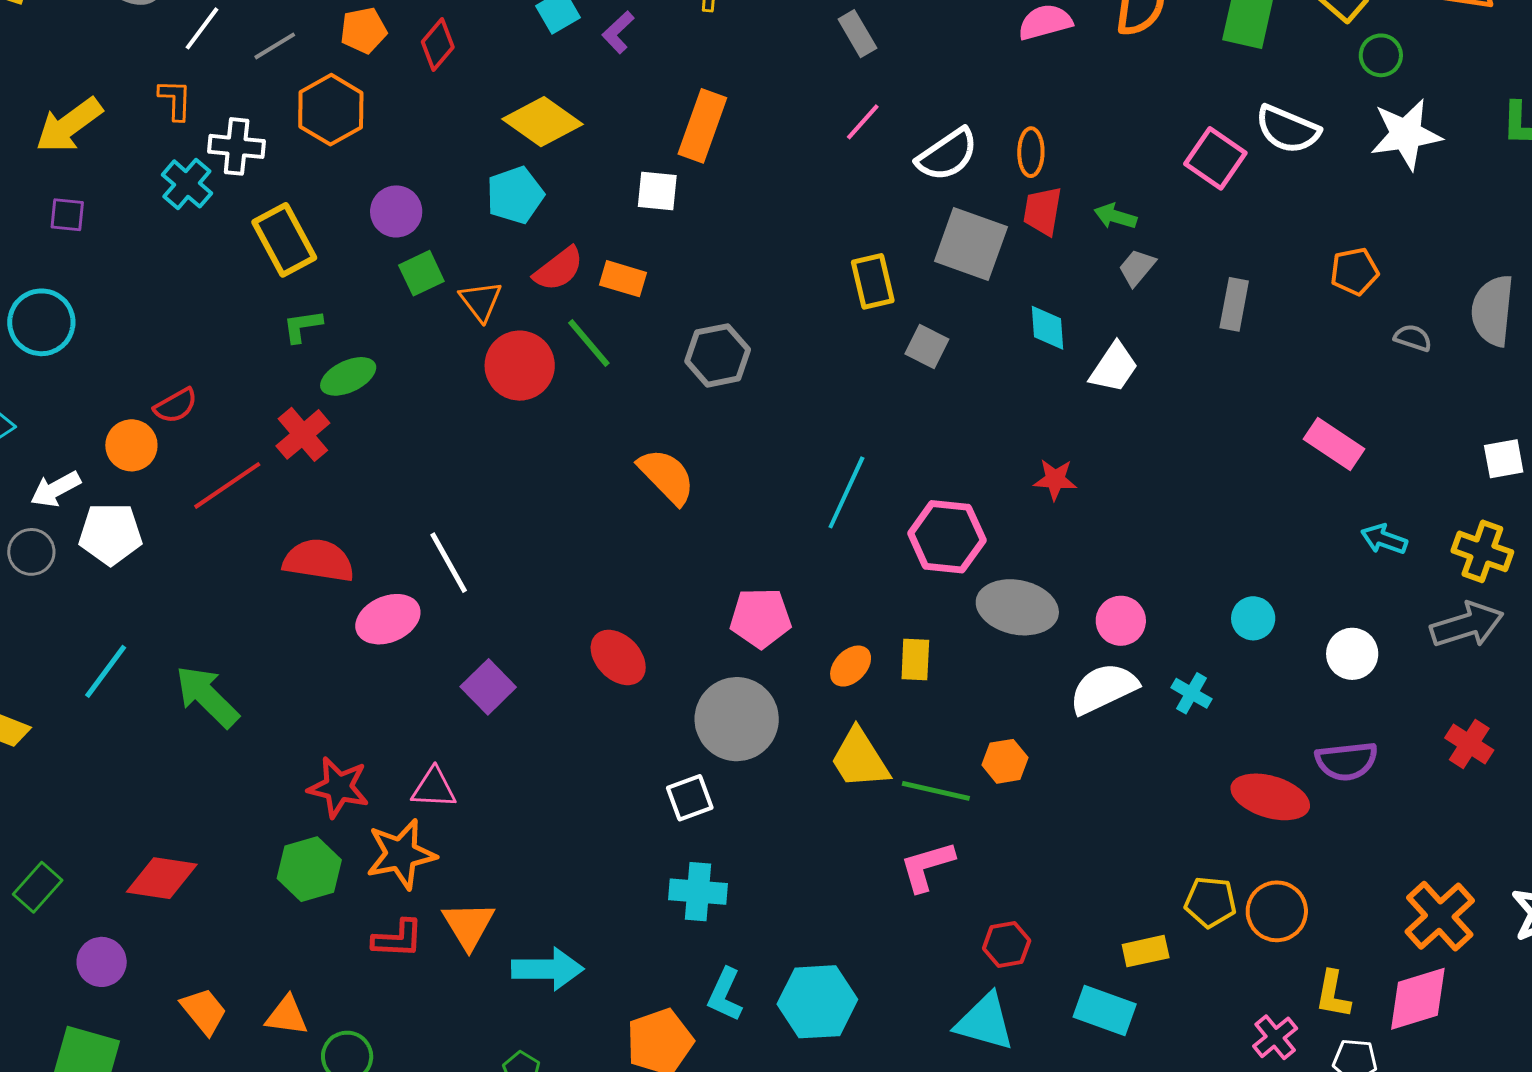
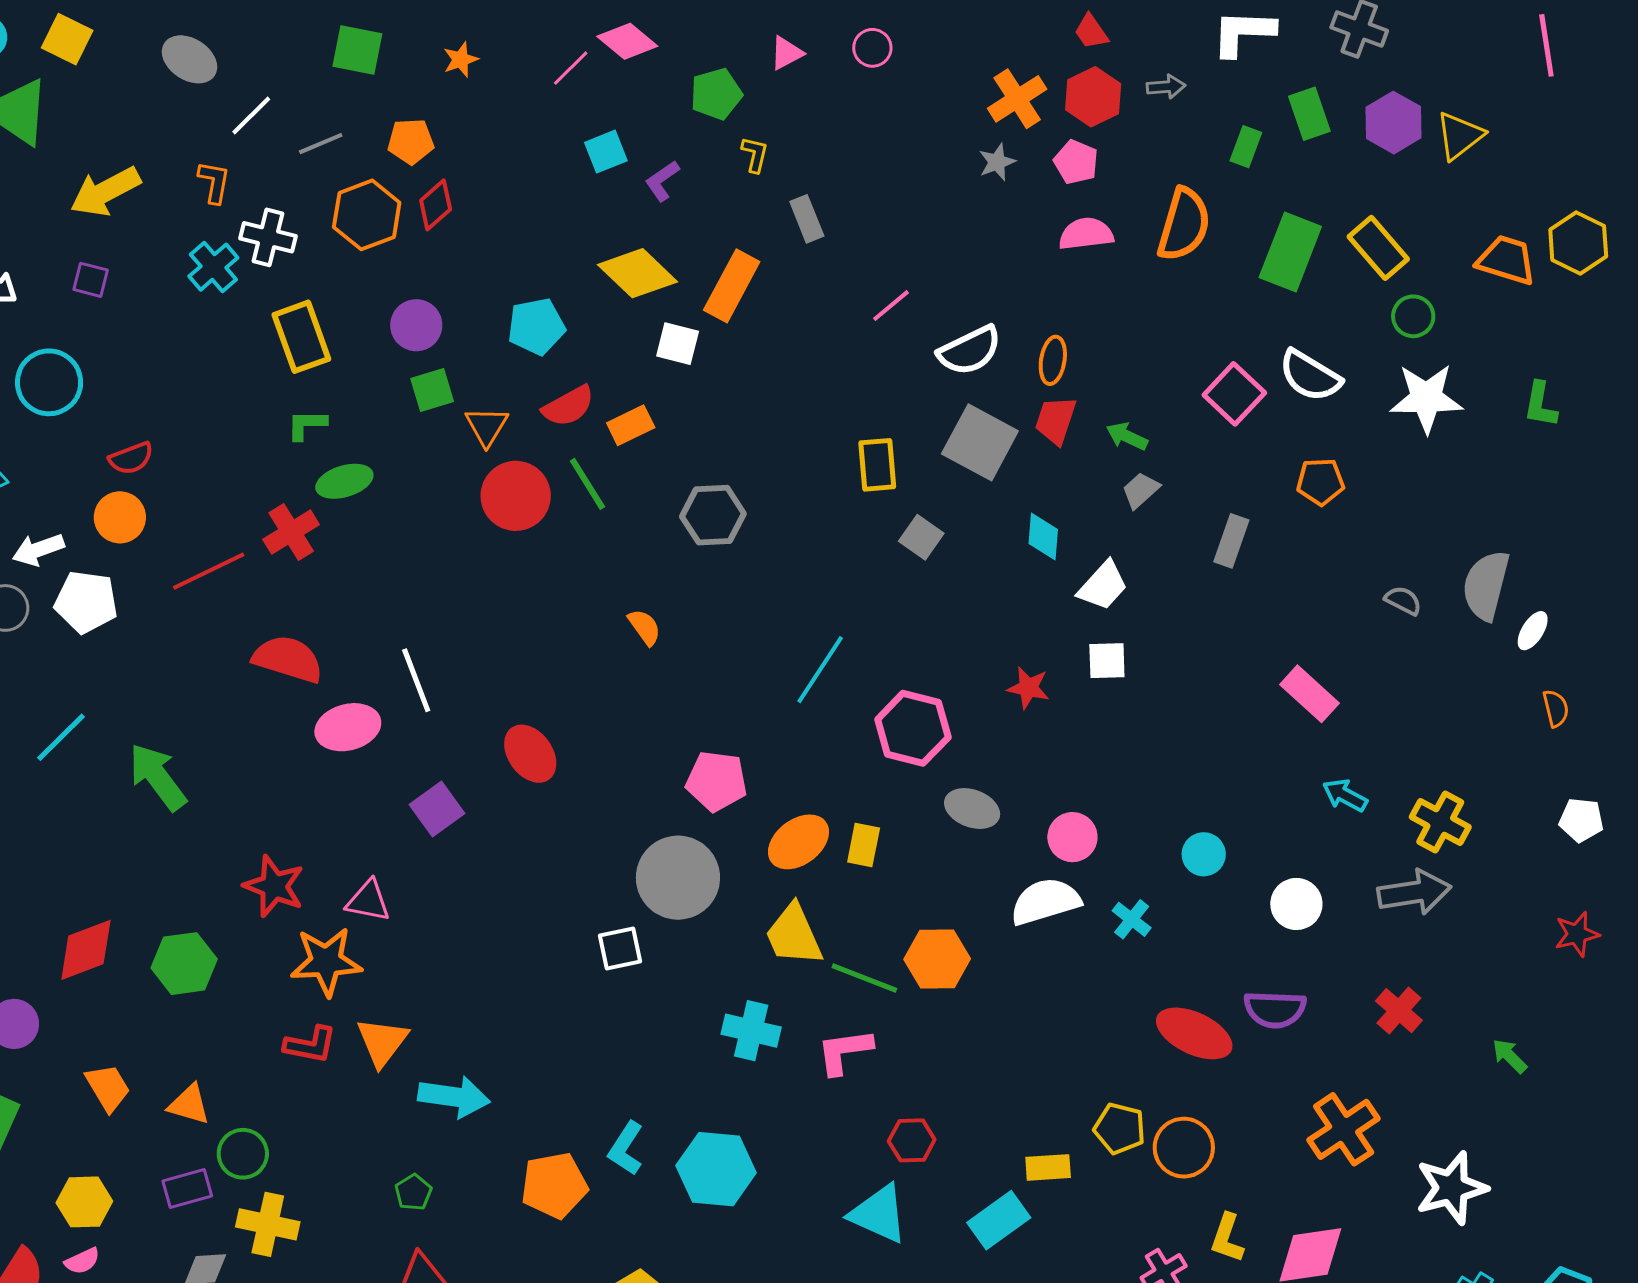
gray rectangle: (857, 34) -> (807, 219), moved
red diamond: (438, 45) -> (436, 205), moved
yellow diamond: (543, 122) -> (638, 273), moved
orange pentagon: (1354, 271) -> (1321, 482), moved
orange rectangle: (623, 279) -> (631, 425), turned -51
red semicircle: (176, 406) -> (131, 458), moved
white square: (1504, 459) -> (1107, 661), moved
orange semicircle: (666, 476) -> (644, 627), size x0.6
gray ellipse: (1017, 607) -> (972, 809), size x0.7
red ellipse: (618, 657) -> (530, 754), moved
orange ellipse: (851, 666) -> (798, 842), size x1.4
orange hexagon: (1005, 761) -> (937, 959), size x1.4
green hexagon: (309, 869) -> (184, 964), moved
red diamond: (162, 878) -> (86, 950), turned -38
cyan cross: (698, 892) -> (751, 1031), moved
orange cross: (1440, 916) -> (1344, 1129), moved
cyan rectangle: (1105, 1011) -> (999, 1220), turned -64

